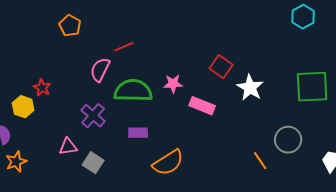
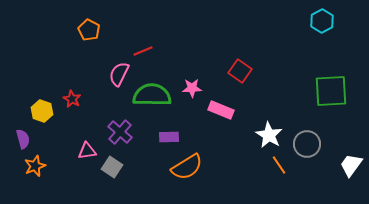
red star: (42, 88) -> (72, 99), moved
white star: (250, 88) -> (269, 135), moved
purple cross: (93, 116) -> (120, 132), moved
purple rectangle: (138, 133) -> (169, 137), moved

